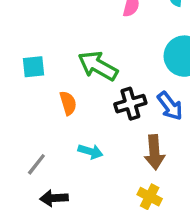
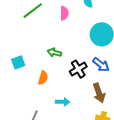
green arrow: (98, 66) -> (54, 53), size x0.6
orange semicircle: (68, 103) -> (43, 78), turned 48

